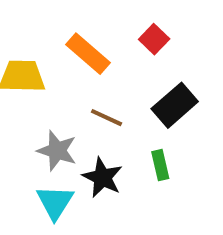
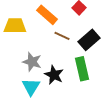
brown line: (107, 118) -> (62, 36), moved
green rectangle: (160, 165) -> (82, 69), size x1.6

